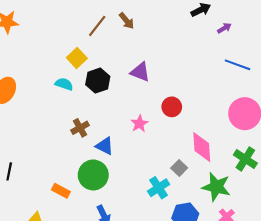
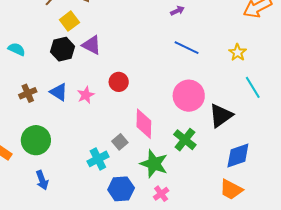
yellow square: (77, 58) -> (69, 21), moved
black hexagon: (98, 81) -> (63, 49), moved
blue triangle: (105, 146) -> (59, 92), moved

